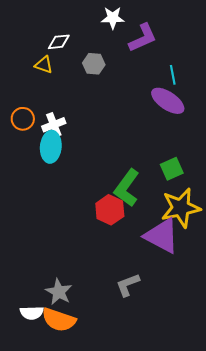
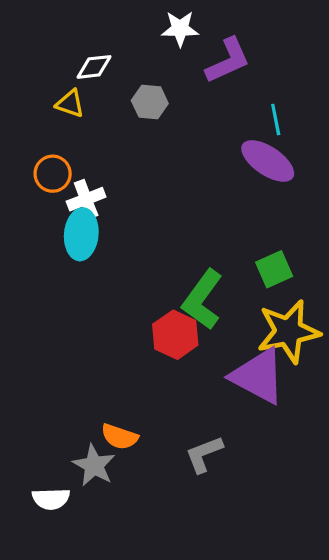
orange circle: (23, 119) -> (53, 174), moved
orange semicircle: (59, 320) -> (120, 437), moved, size x0.7

